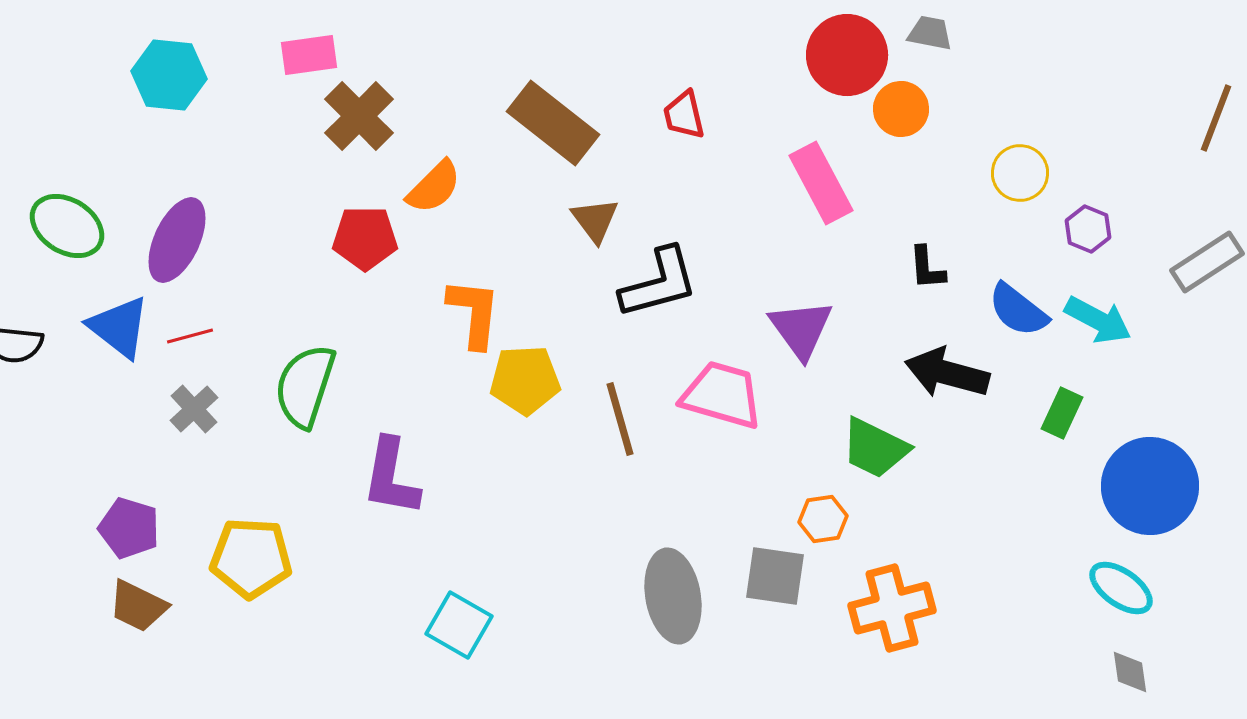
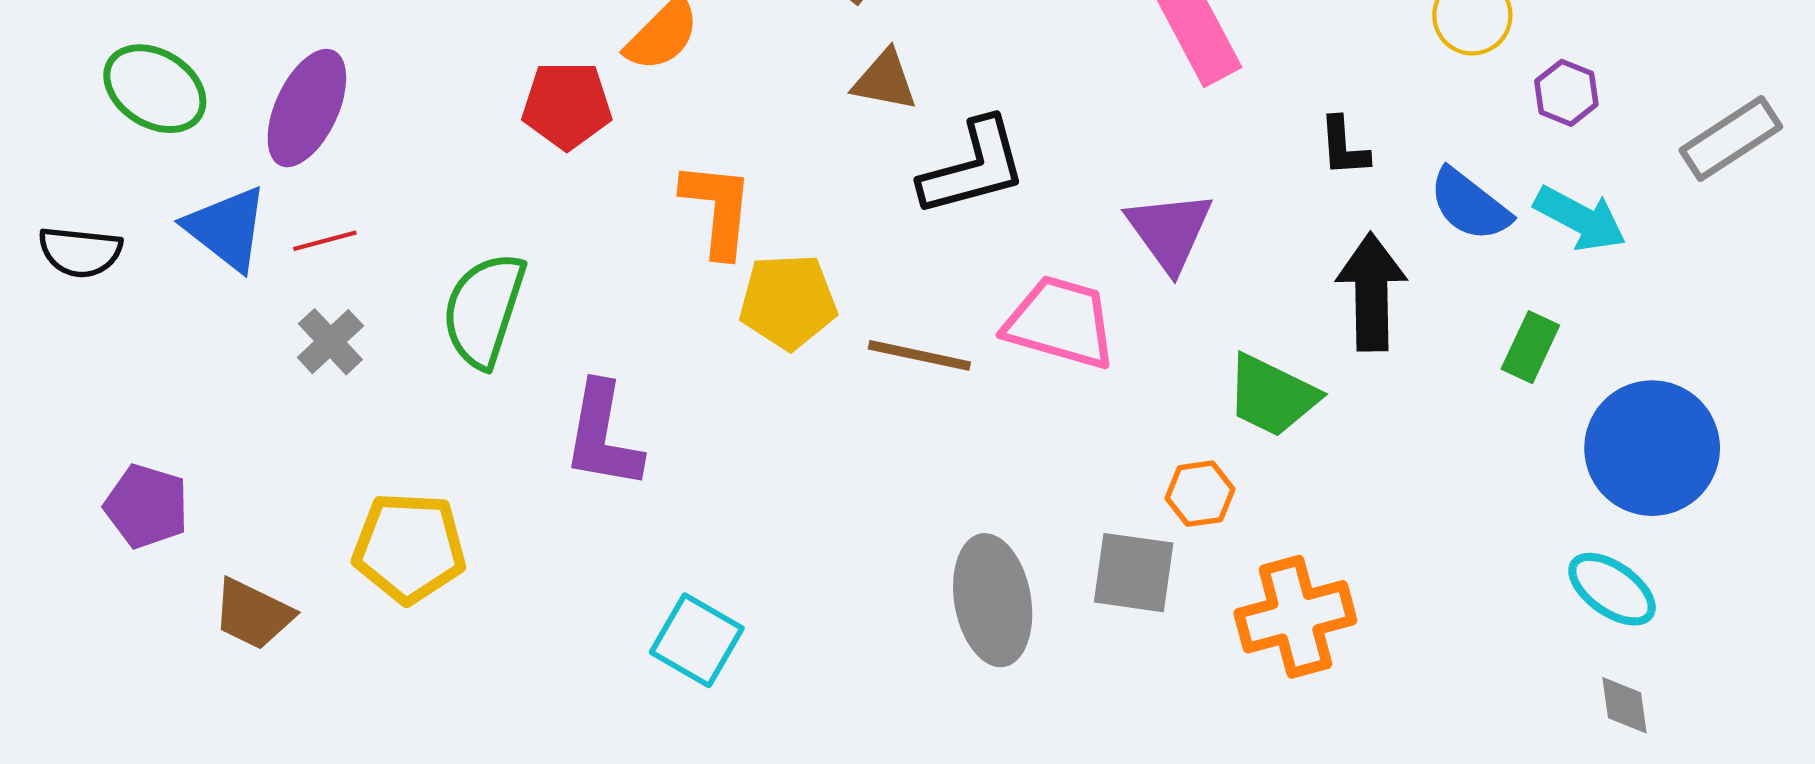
brown triangle: (595, 220) -> (885, 80), turned -42
black arrow: (947, 373) -> (1371, 292), turned 74
brown line: (620, 419) -> (919, 355), turned -62
purple pentagon: (129, 528) -> (147, 506), moved

